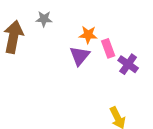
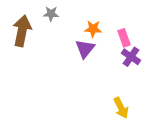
pink rectangle: (108, 48) -> (124, 38), moved

